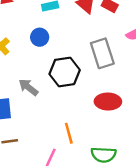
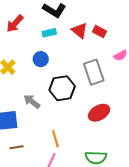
red ellipse: (108, 102) -> (99, 113), turned -30
orange line: (69, 133) -> (55, 139), moved

